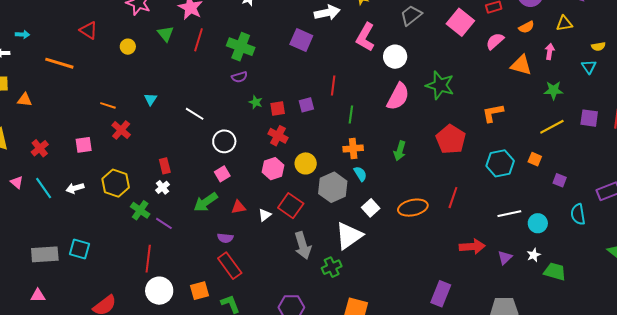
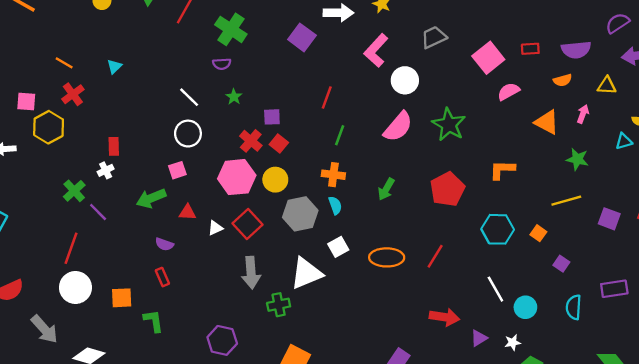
pink semicircle: (495, 41) -> (509, 91), moved
cyan triangle: (589, 67) -> (624, 141), turned 35
purple square: (306, 105) -> (272, 117), moved
red square: (278, 109) -> (279, 143), moved, turned 35
white line: (195, 114) -> (189, 97), moved
purple square: (589, 118) -> (609, 219), moved
pink hexagon: (273, 169) -> (237, 177), size x1.4
yellow hexagon: (116, 183) -> (49, 127), moved
white line: (509, 214) -> (495, 289), turned 60
red rectangle: (230, 266) -> (162, 277), size x0.6

